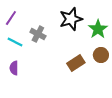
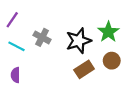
black star: (71, 19) -> (79, 41), moved

